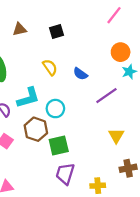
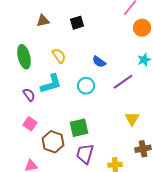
orange circle: (121, 52) -> (142, 28), moved
yellow semicircle: (50, 67) -> (59, 56), moved
cyan circle: (55, 109) -> (86, 86), moved
brown hexagon: (36, 129) -> (53, 142), moved

